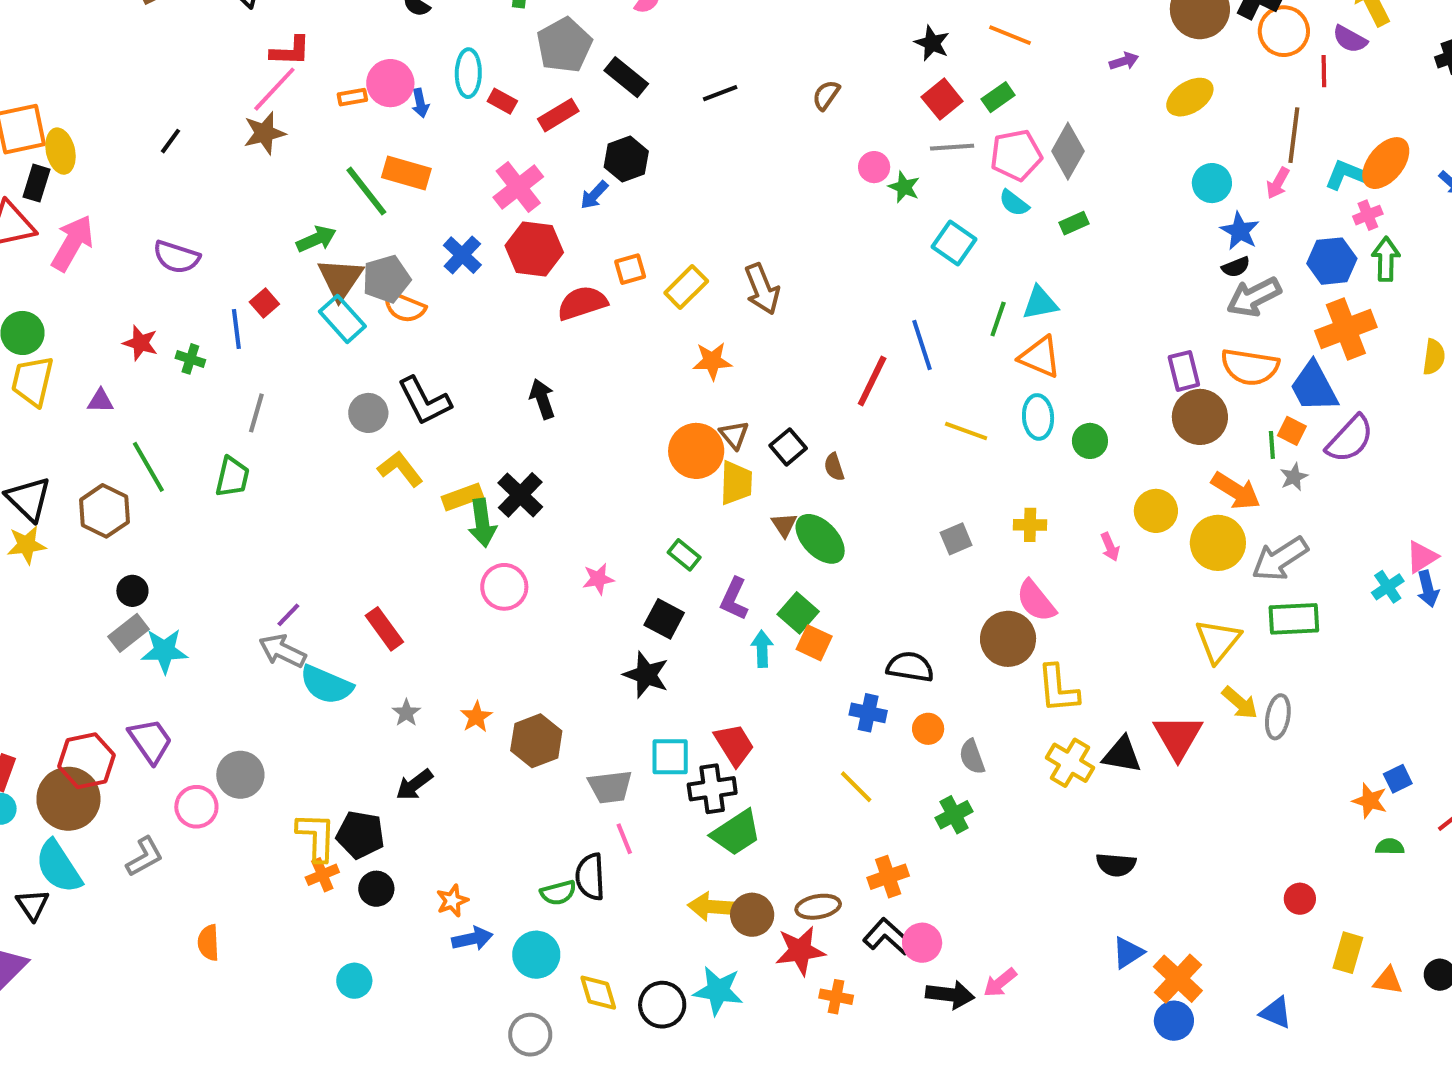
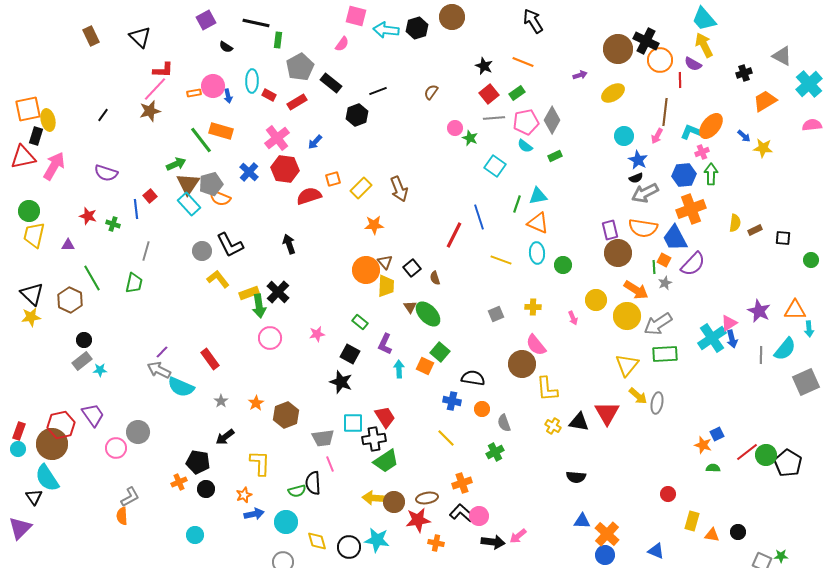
black hexagon: (626, 159) -> (357, 115), moved
cyan cross: (1388, 587) -> (712, 338), size x1.8
green square: (798, 613) -> (440, 352), moved
cyan star: (164, 651) -> (100, 370), size x0.6
yellow cross: (1070, 763) -> (553, 426), size x0.7
yellow L-shape: (316, 837) -> (260, 463), moved
gray L-shape: (144, 857) -> (130, 497), moved
blue triangle: (1128, 953) -> (582, 521), turned 36

